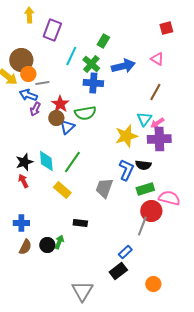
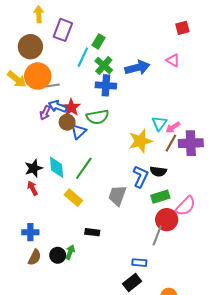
green rectangle: (103, 41) -> (99, 41), moved
brown circle: (21, 60) -> (30, 47), moved
orange circle: (28, 74) -> (38, 76), size x1.6
brown line: (155, 92) -> (171, 143), moved
blue arrow: (28, 95) -> (58, 106), moved
purple cross: (159, 139) -> (191, 143), moved
pink semicircle: (169, 198) -> (186, 206), turned 120
blue rectangle: (125, 252) -> (139, 263), turned 48

